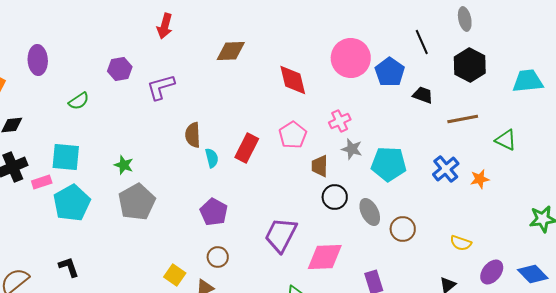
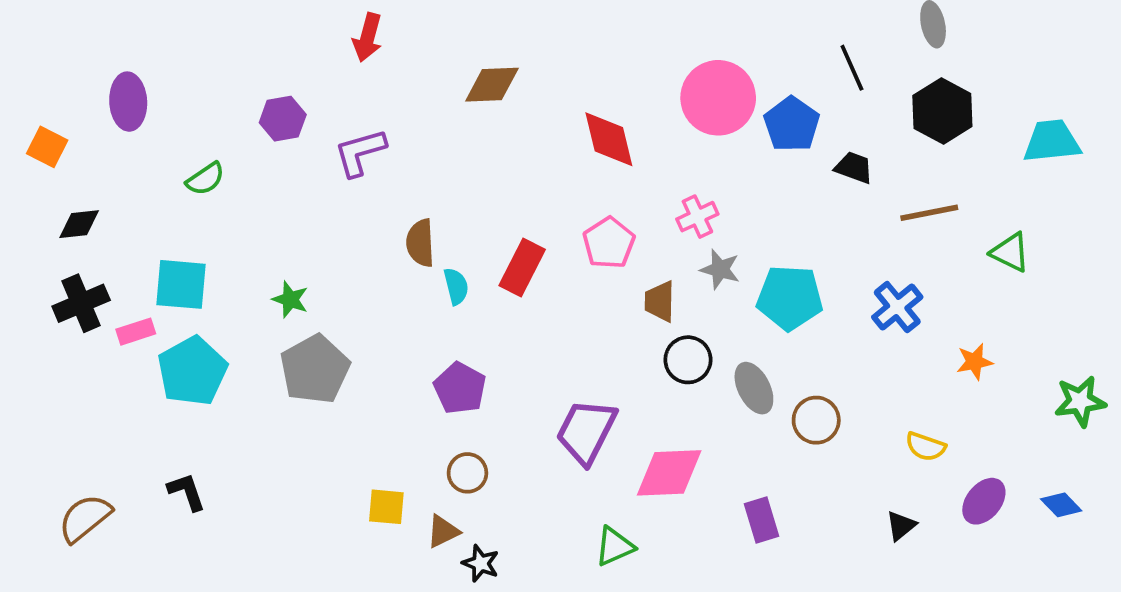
orange star: (480, 179) -> (974, 362), moved
blue diamond: (533, 274) -> (1061, 505), size x0.7
yellow square: (175, 275) -> (386, 507), turned -30

